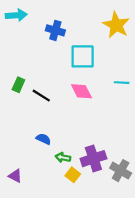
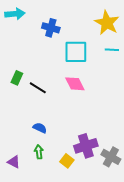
cyan line: (122, 83) -> (112, 50), moved
green arrow: (63, 157) -> (39, 152), moved, turned 72

